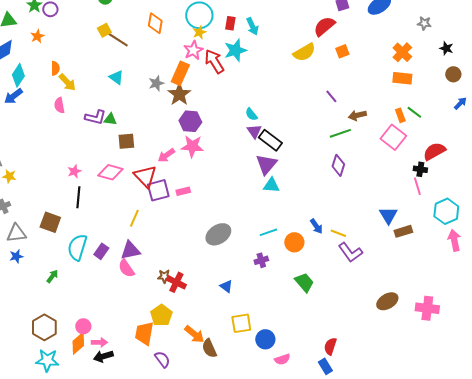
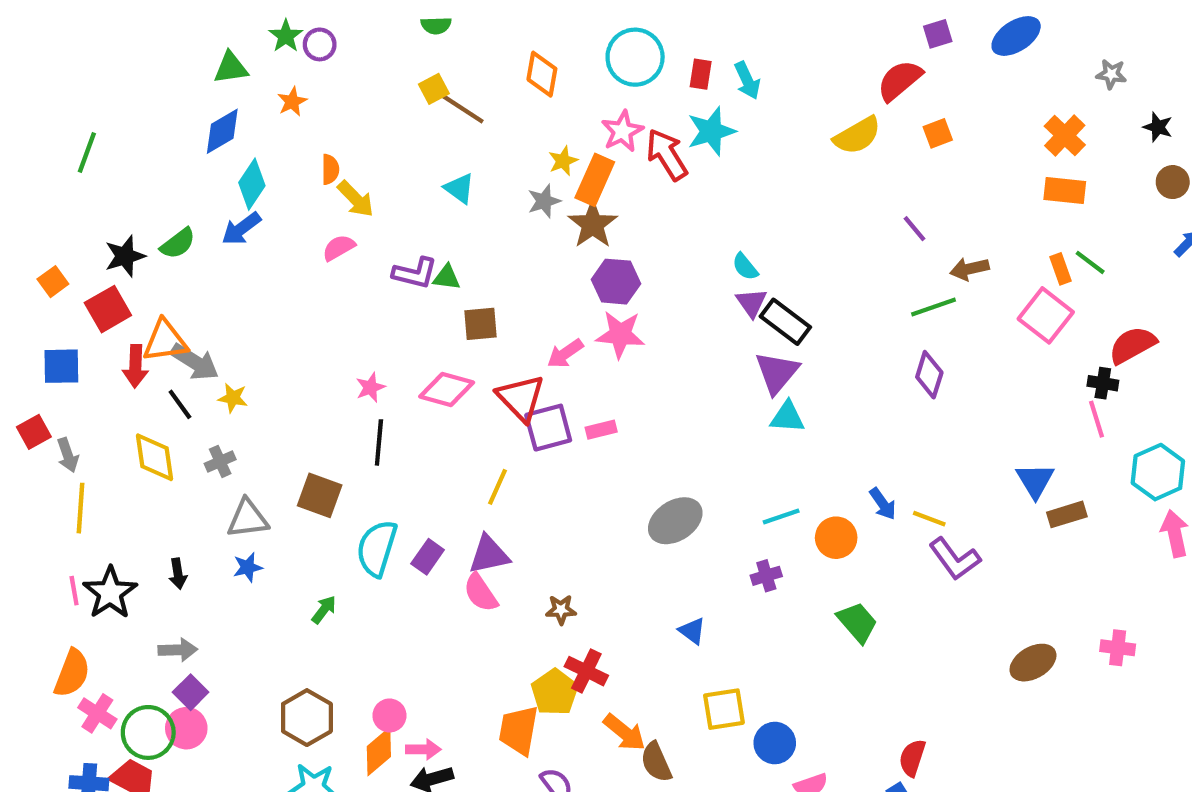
yellow star: (199, 32) -> (563, 161), moved
pink semicircle: (59, 105) -> (339, 248), turned 70
red cross: (176, 282) -> (586, 671), moved
pink cross: (427, 308) -> (1118, 648), moved, size x0.7

